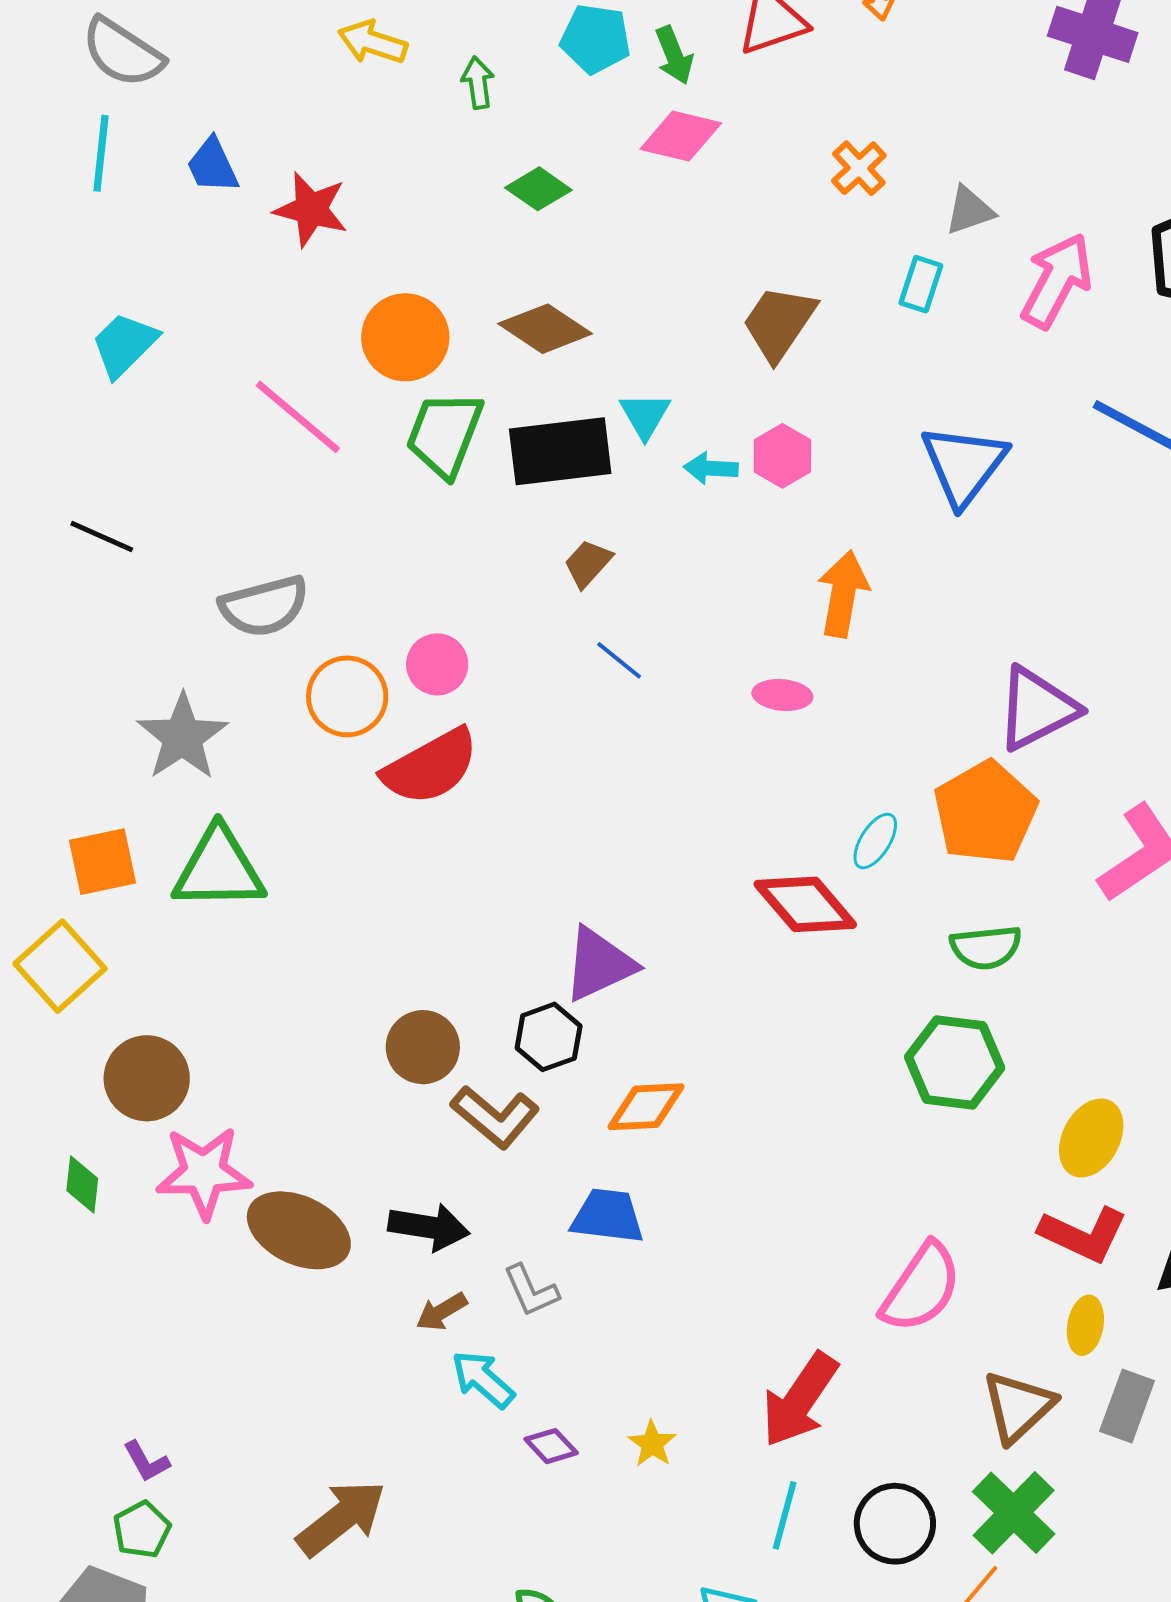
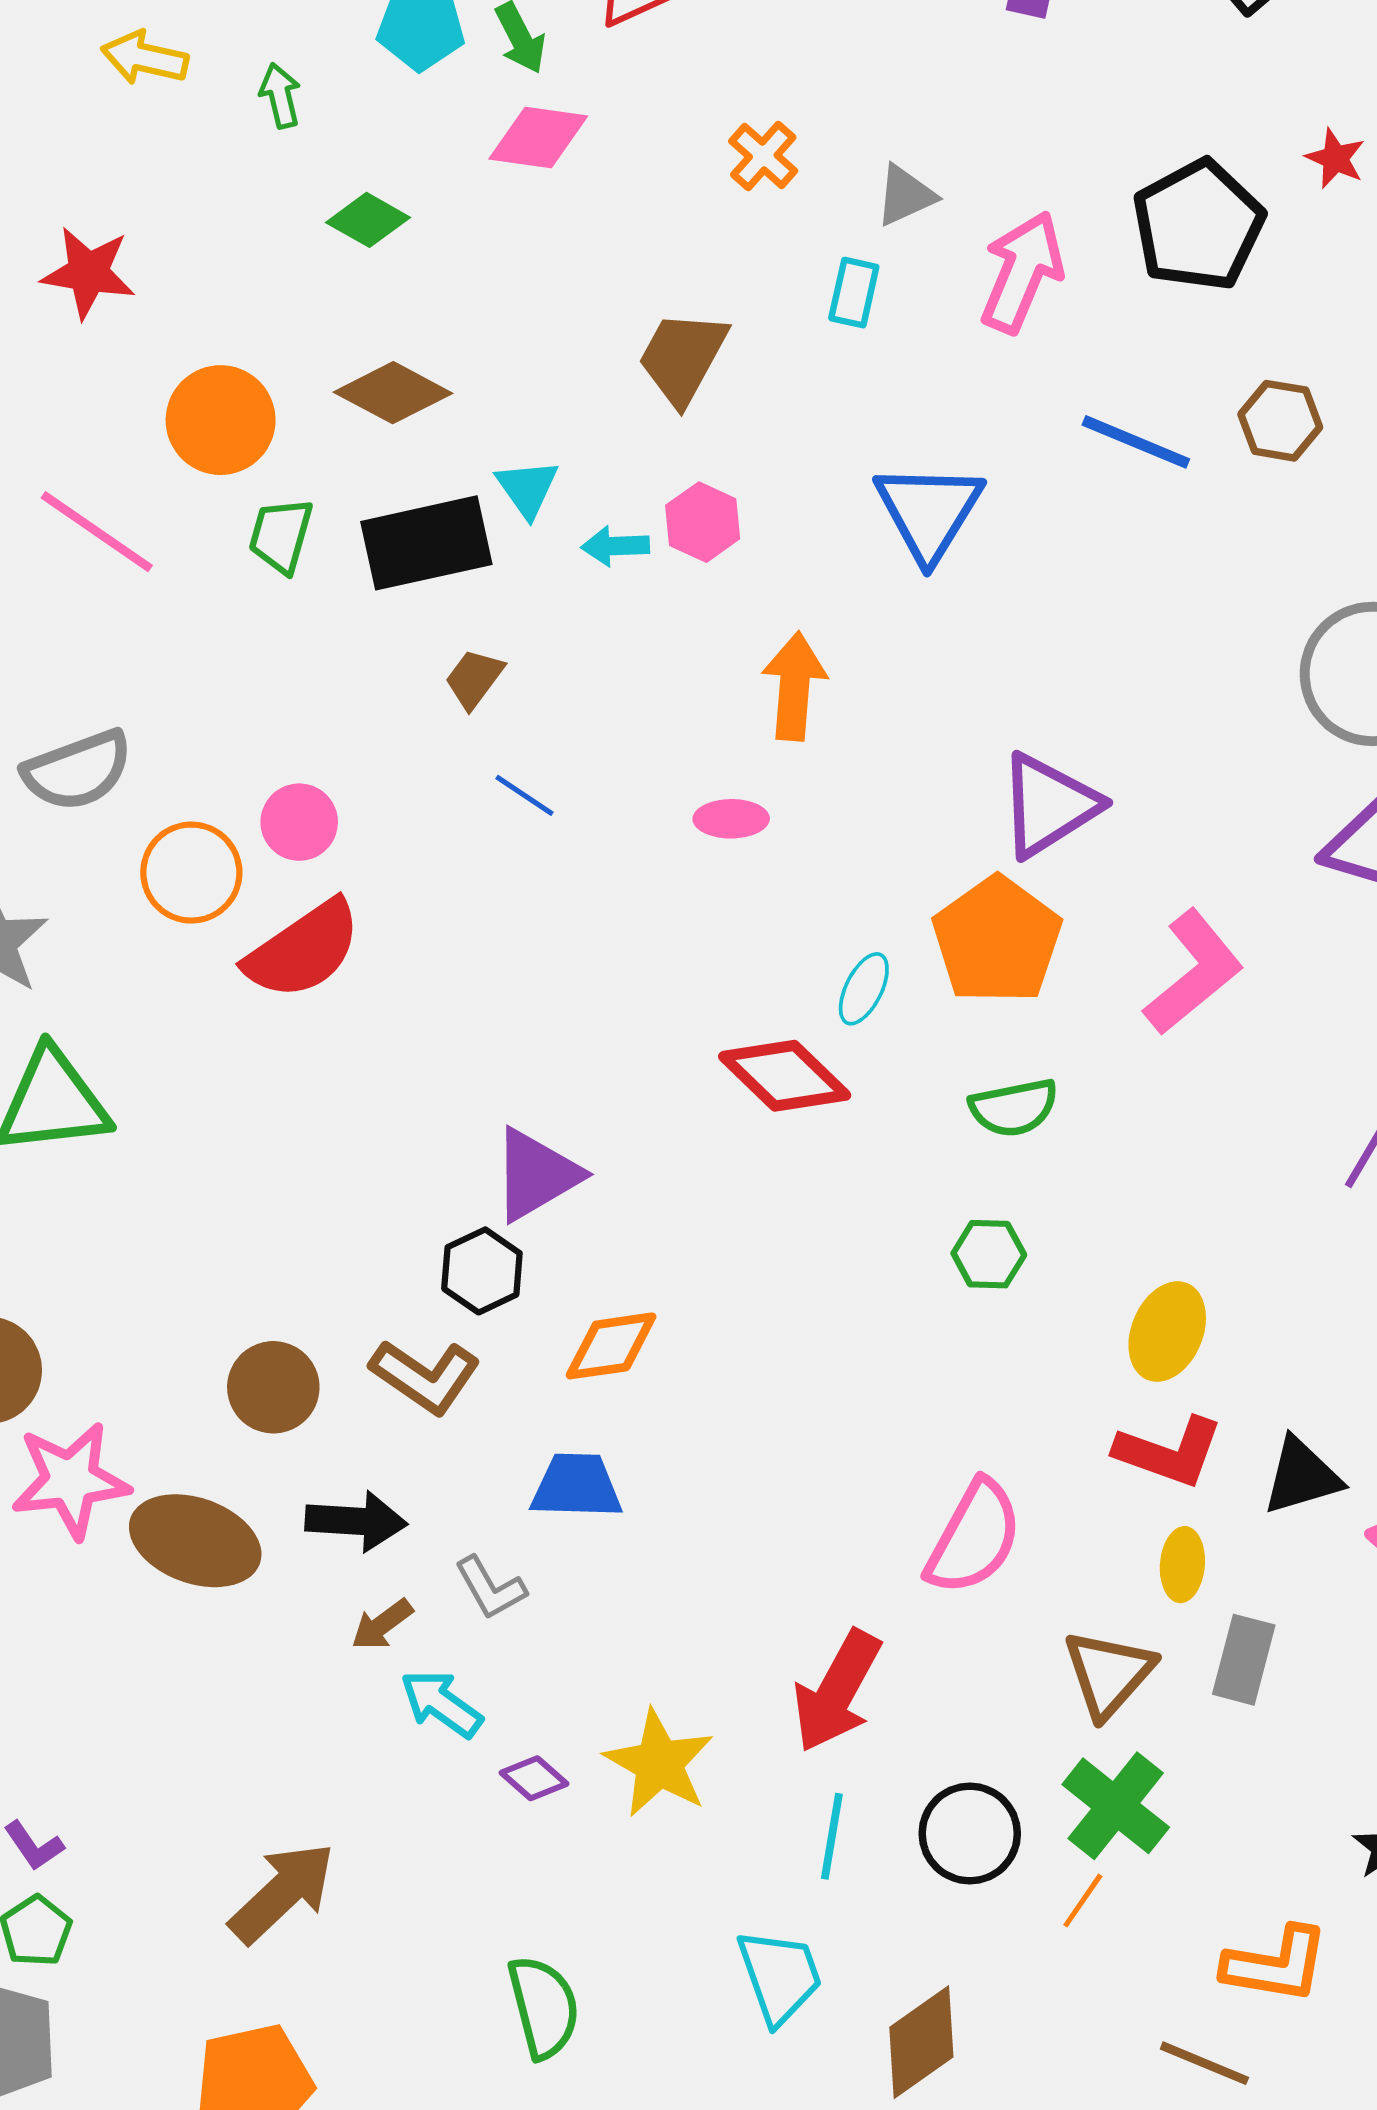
green trapezoid: (445, 434) -> (281, 535), size x0.7
brown circle: (423, 1047) -> (273, 1387), moved
green hexagon: (955, 1062) -> (989, 1254), size x0.6
yellow star: (652, 1444) -> (659, 1763), size x1.8

